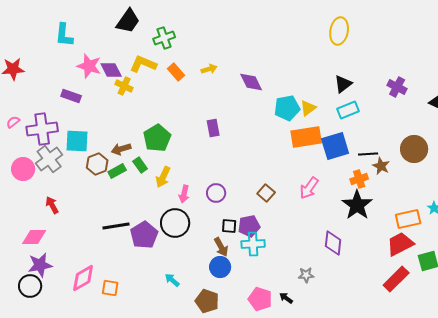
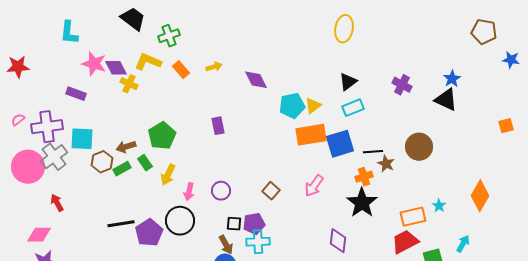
black trapezoid: (128, 21) -> (133, 19), turned -88
pink circle: (23, 169) -> (28, 167), size x1.4

